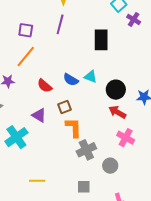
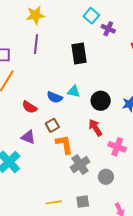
red arrow: (117, 112) -> (95, 128), moved, turned 36
yellow line: (37, 181) -> (54, 202), moved

